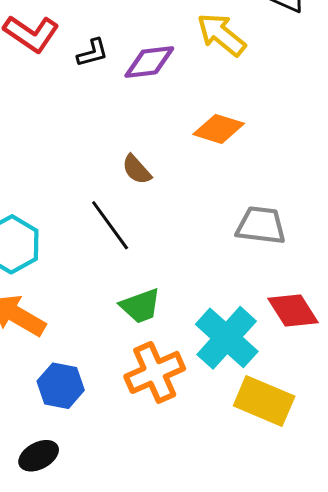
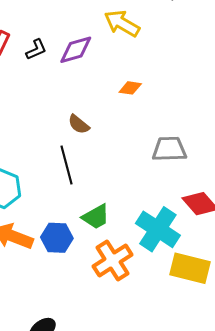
orange diamond: (219, 129) -> (130, 88), size x0.7
black line: (110, 225) -> (66, 165), turned 30
blue hexagon: (61, 386) -> (57, 238), moved

